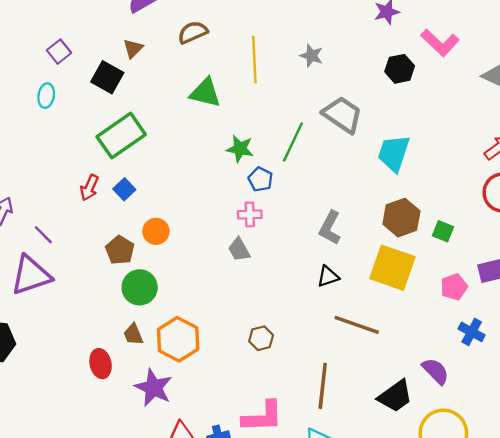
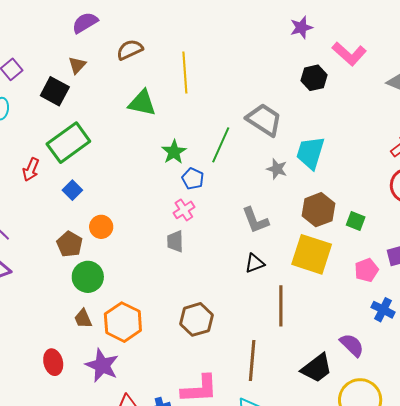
gray star: (312, 56) -> (277, 169), moved
green star: (240, 149) -> (174, 152), turned 30
red arrow: (89, 188) -> (31, 169), moved
pink cross: (250, 214) -> (184, 210), turned -30
gray L-shape: (330, 228) -> (255, 220), turned -48
gray trapezoid: (239, 250) -> (175, 241), turned 30
brown line: (357, 325) -> (281, 306), turned 72
brown hexagon: (261, 338) -> (196, 319), size x1.5
red ellipse: (101, 364) -> (53, 362), moved

